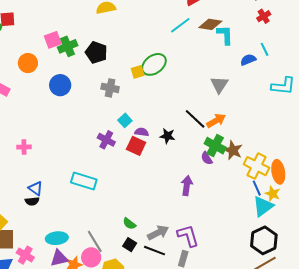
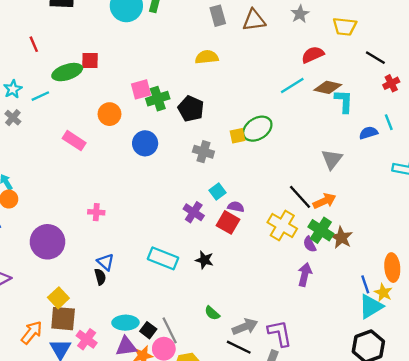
black star: (167, 136) -> (204, 260), moved
yellow cross: (256, 166) -> (282, 226), moved
purple arrow: (187, 186) -> (305, 275), moved
black semicircle: (32, 201) -> (100, 277), turned -104
black square: (130, 245) -> (148, 330), moved

